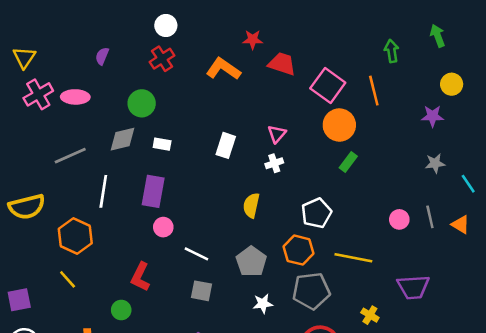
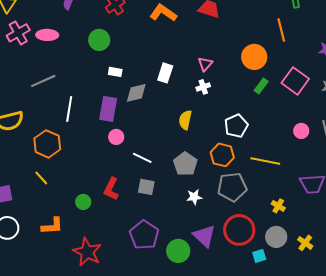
pink square: (328, 85) -> (295, 81), moved
gray diamond: (122, 139) -> (136, 93), moved
red L-shape: (140, 277) -> (111, 189), moved

